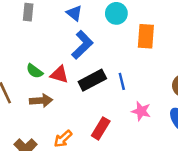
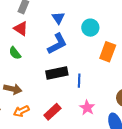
red triangle: (59, 74) -> (21, 29), moved
brown arrow: (41, 101) -> (13, 89), moved

